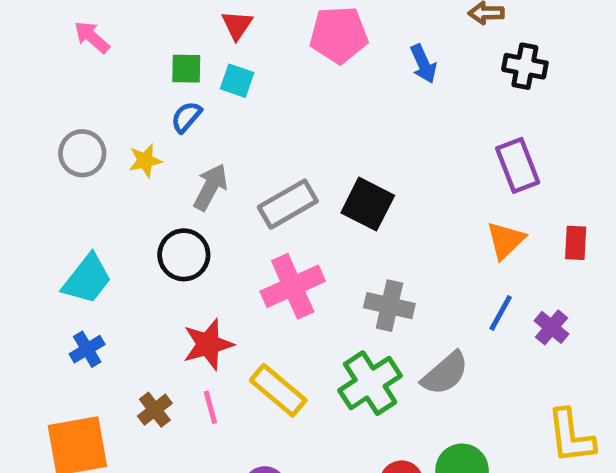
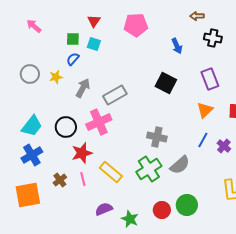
blue arrow: (423, 64) -> (177, 46), moved
black square: (368, 204) -> (166, 83), moved
black circle: (184, 255) -> (66, 127), moved
pink cross: (293, 286) -> (99, 122), moved
blue cross: (87, 349) -> (32, 155), size x1.5

